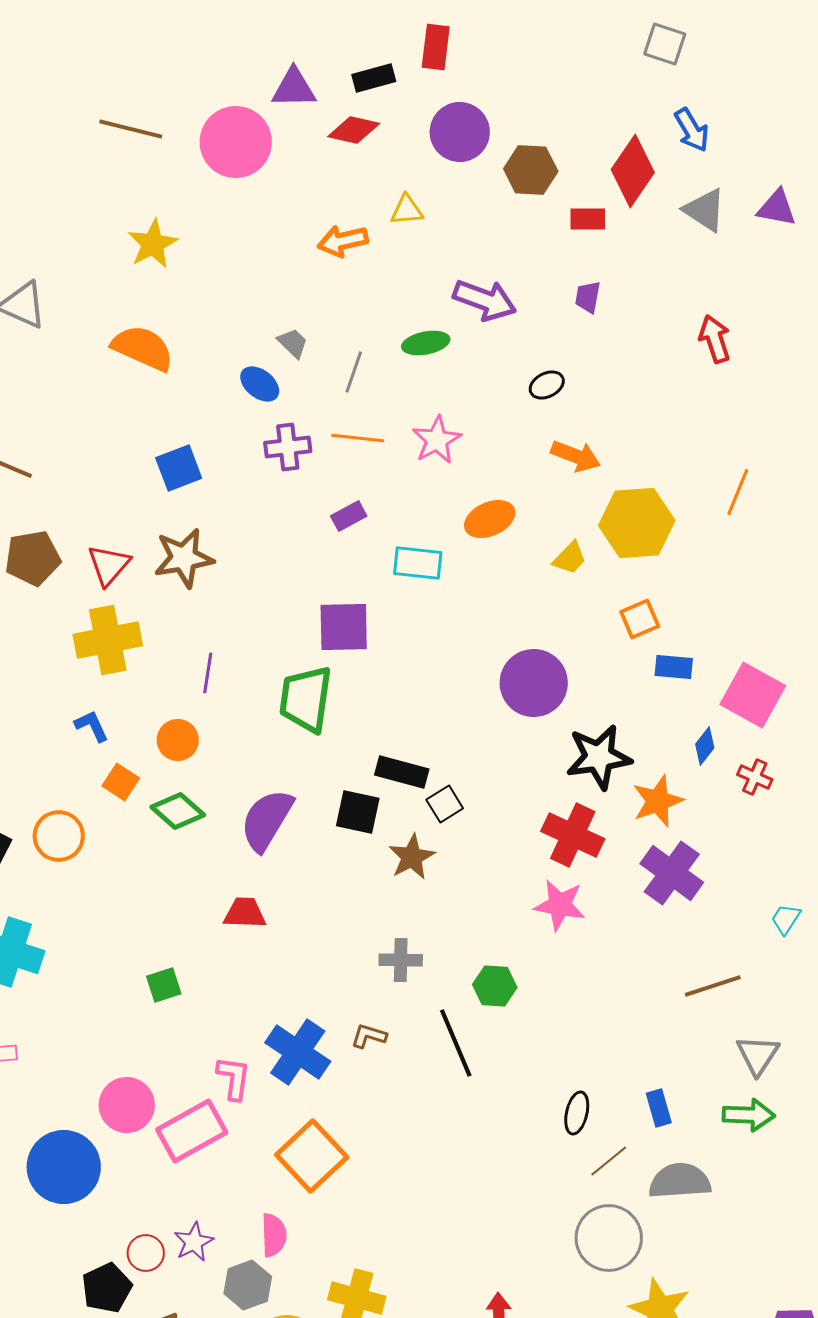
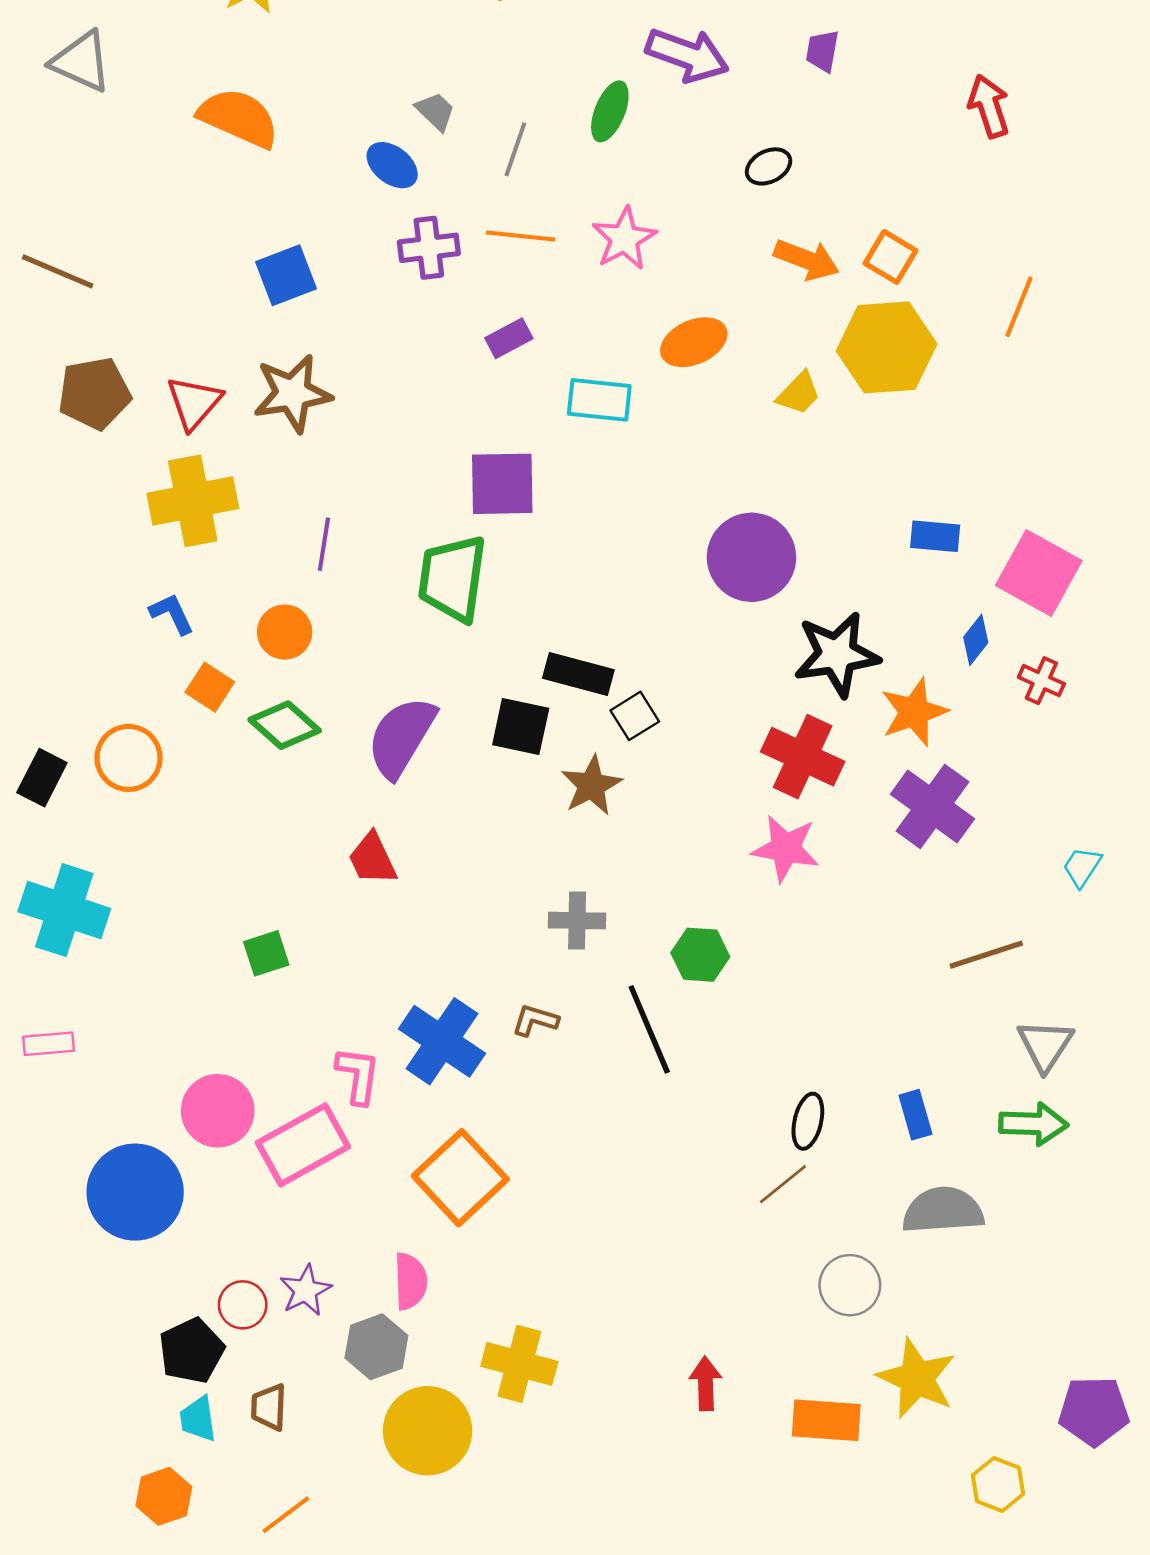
green ellipse: (426, 343) -> (610, 111), turned -57
orange square: (640, 619) -> (891, 257), moved, turned -36
red trapezoid: (245, 913) -> (372, 859), turned -117
brown line: (609, 1161) -> (783, 1184), moved
gray circle: (609, 1238) -> (850, 1285), size x0.7

